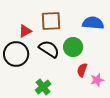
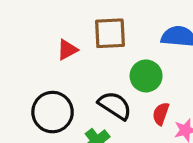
black semicircle: (49, 49) -> (115, 106), moved
black circle: (16, 54) -> (53, 112), moved

